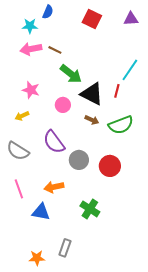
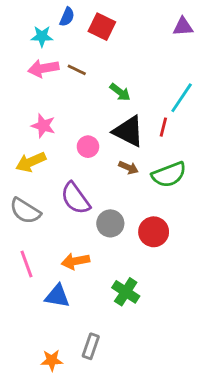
red square: (92, 19) -> (102, 27), moved
green arrow: (71, 74) -> (120, 92), moved, size x0.7
yellow arrow: (22, 116) -> (31, 162), size x1.5

